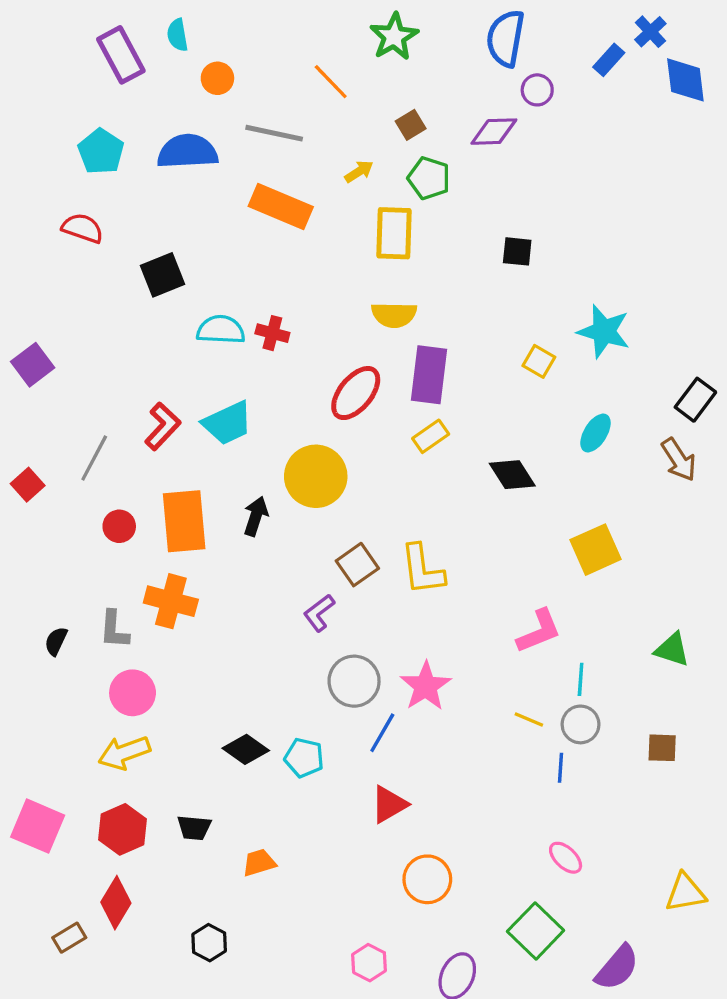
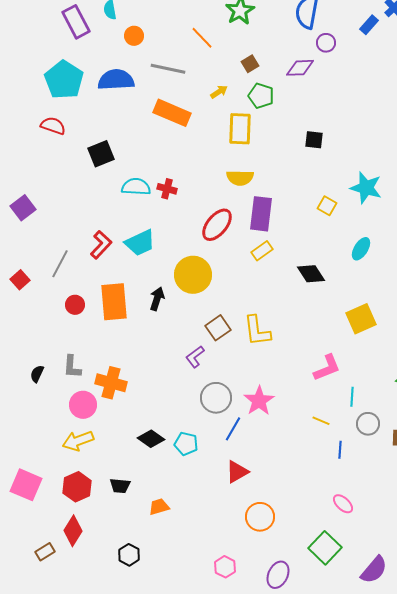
cyan pentagon: (101, 152) -> (64, 80), size x1.4
orange cross: (171, 601) -> (111, 383), moved
gray circle: (581, 724) -> (368, 424), moved

